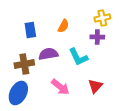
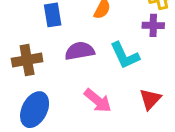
brown cross: (24, 64) -> (27, 60), moved

